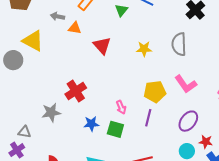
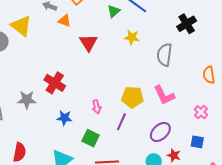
yellow star: (144, 49) -> (132, 37), moved
red cross: (76, 91) -> (55, 83), turned -35
green square: (115, 129) -> (91, 138), moved

